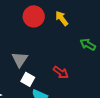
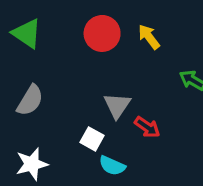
gray triangle: (20, 59) -> (117, 105), moved

